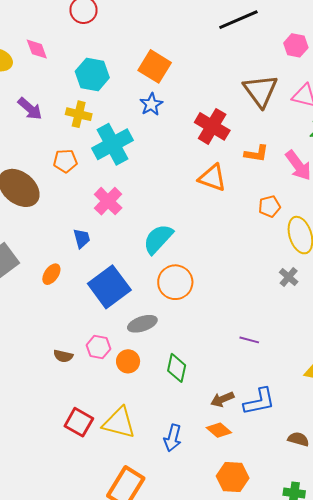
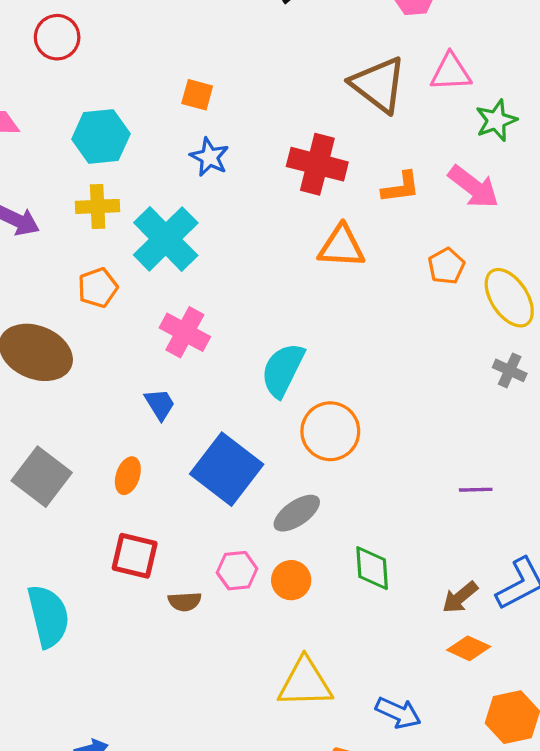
orange square: (155, 66) -> (197, 95), size x0.6
red square: (79, 422) -> (135, 556), moved
blue arrow: (173, 438) -> (398, 713), moved, turned -64

